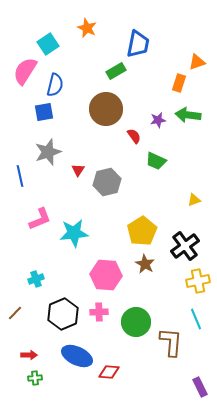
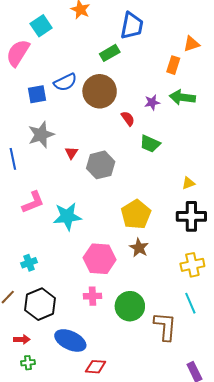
blue semicircle: (55, 85) -> (65, 82), moved, turned 50
black cross: (185, 246) -> (191, 216), moved, turned 36
black hexagon: (63, 314) -> (40, 304), moved
red diamond: (109, 372) -> (96, 367), moved

